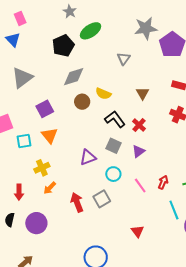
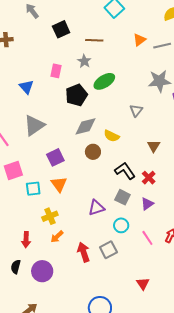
pink rectangle: (20, 18) -> (56, 71), moved, turned 32
yellow semicircle: (103, 94) -> (112, 136), moved

